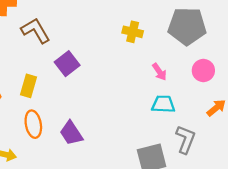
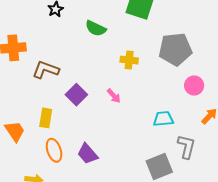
brown L-shape: (36, 31) -> (46, 70), turned -32
pink arrow: (159, 72) -> (114, 96), moved

